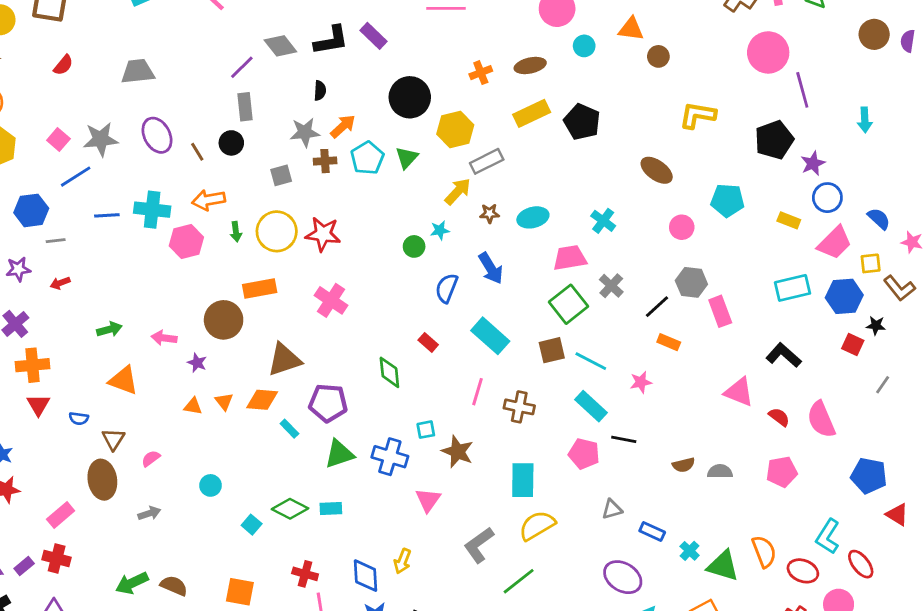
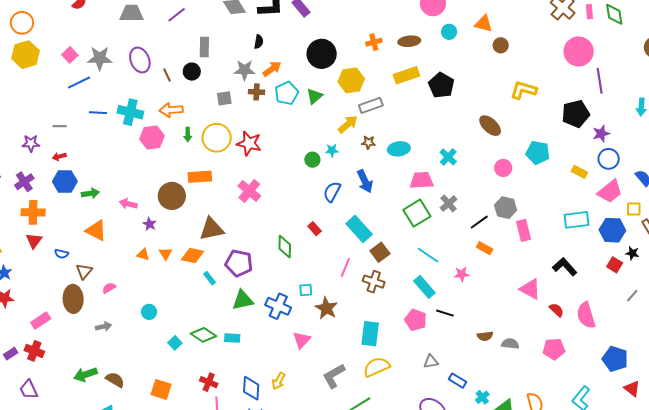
purple line: (242, 67) -> (177, 15), moved
blue hexagon: (31, 210) -> (65, 182), moved
brown square: (552, 350) -> (380, 252), moved, turned -30

